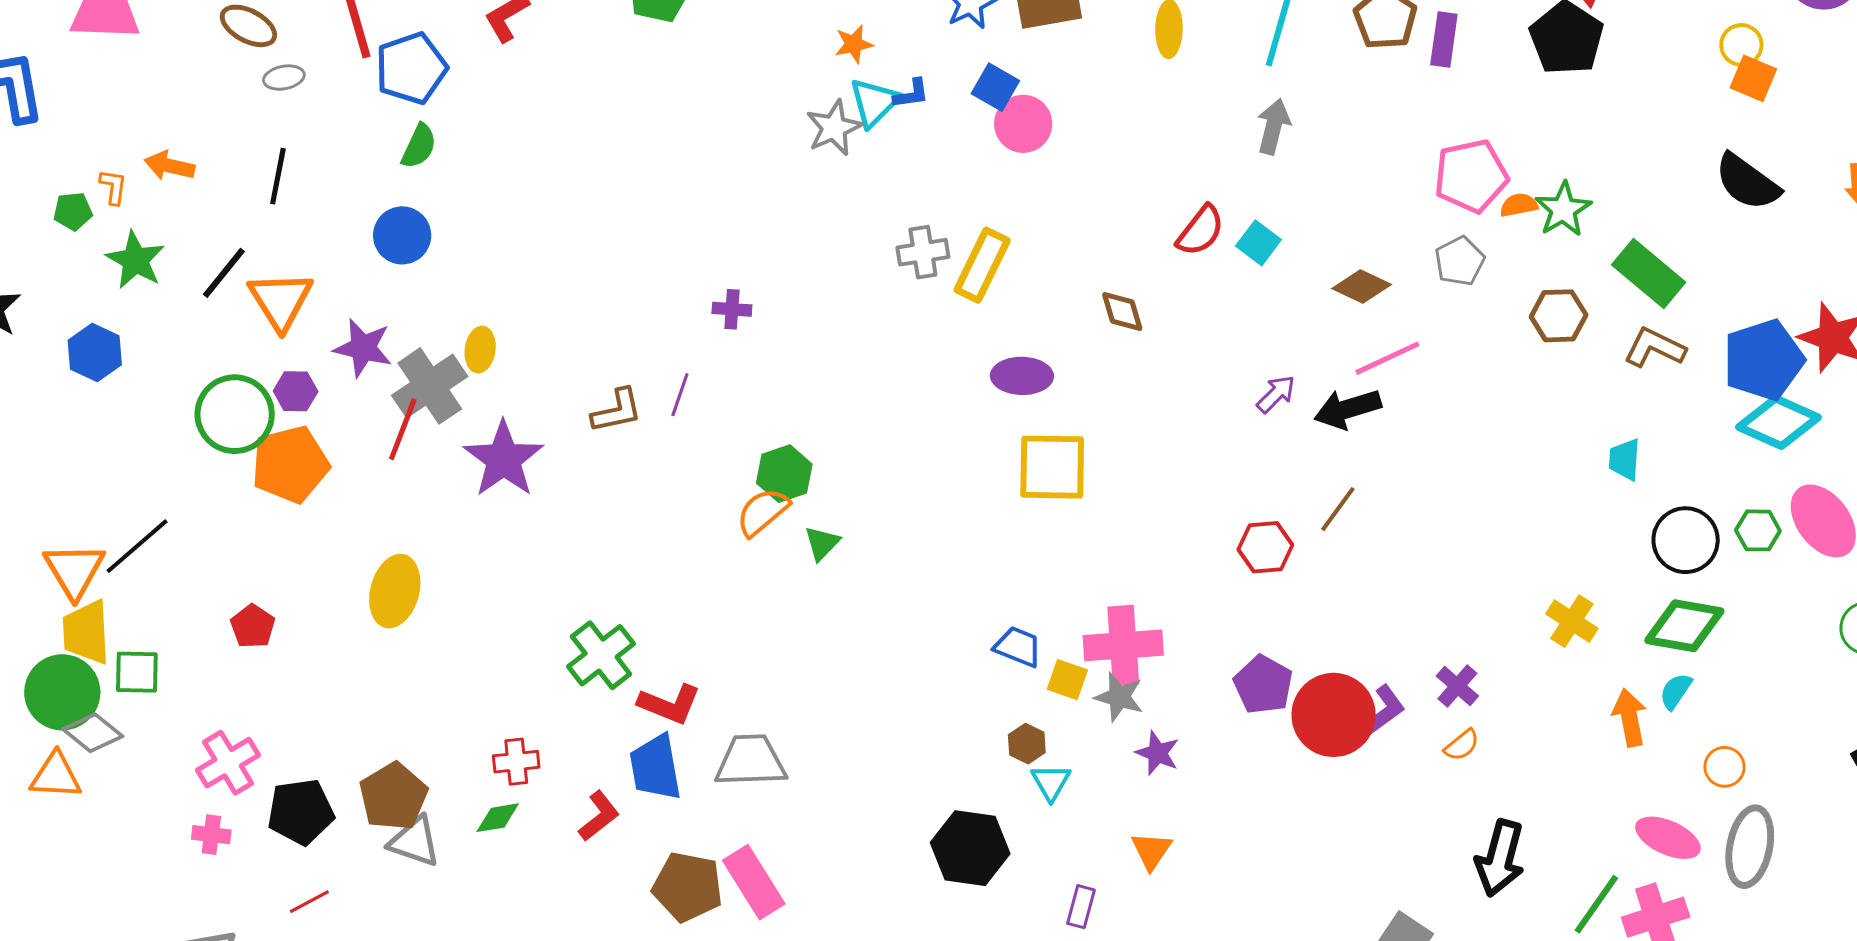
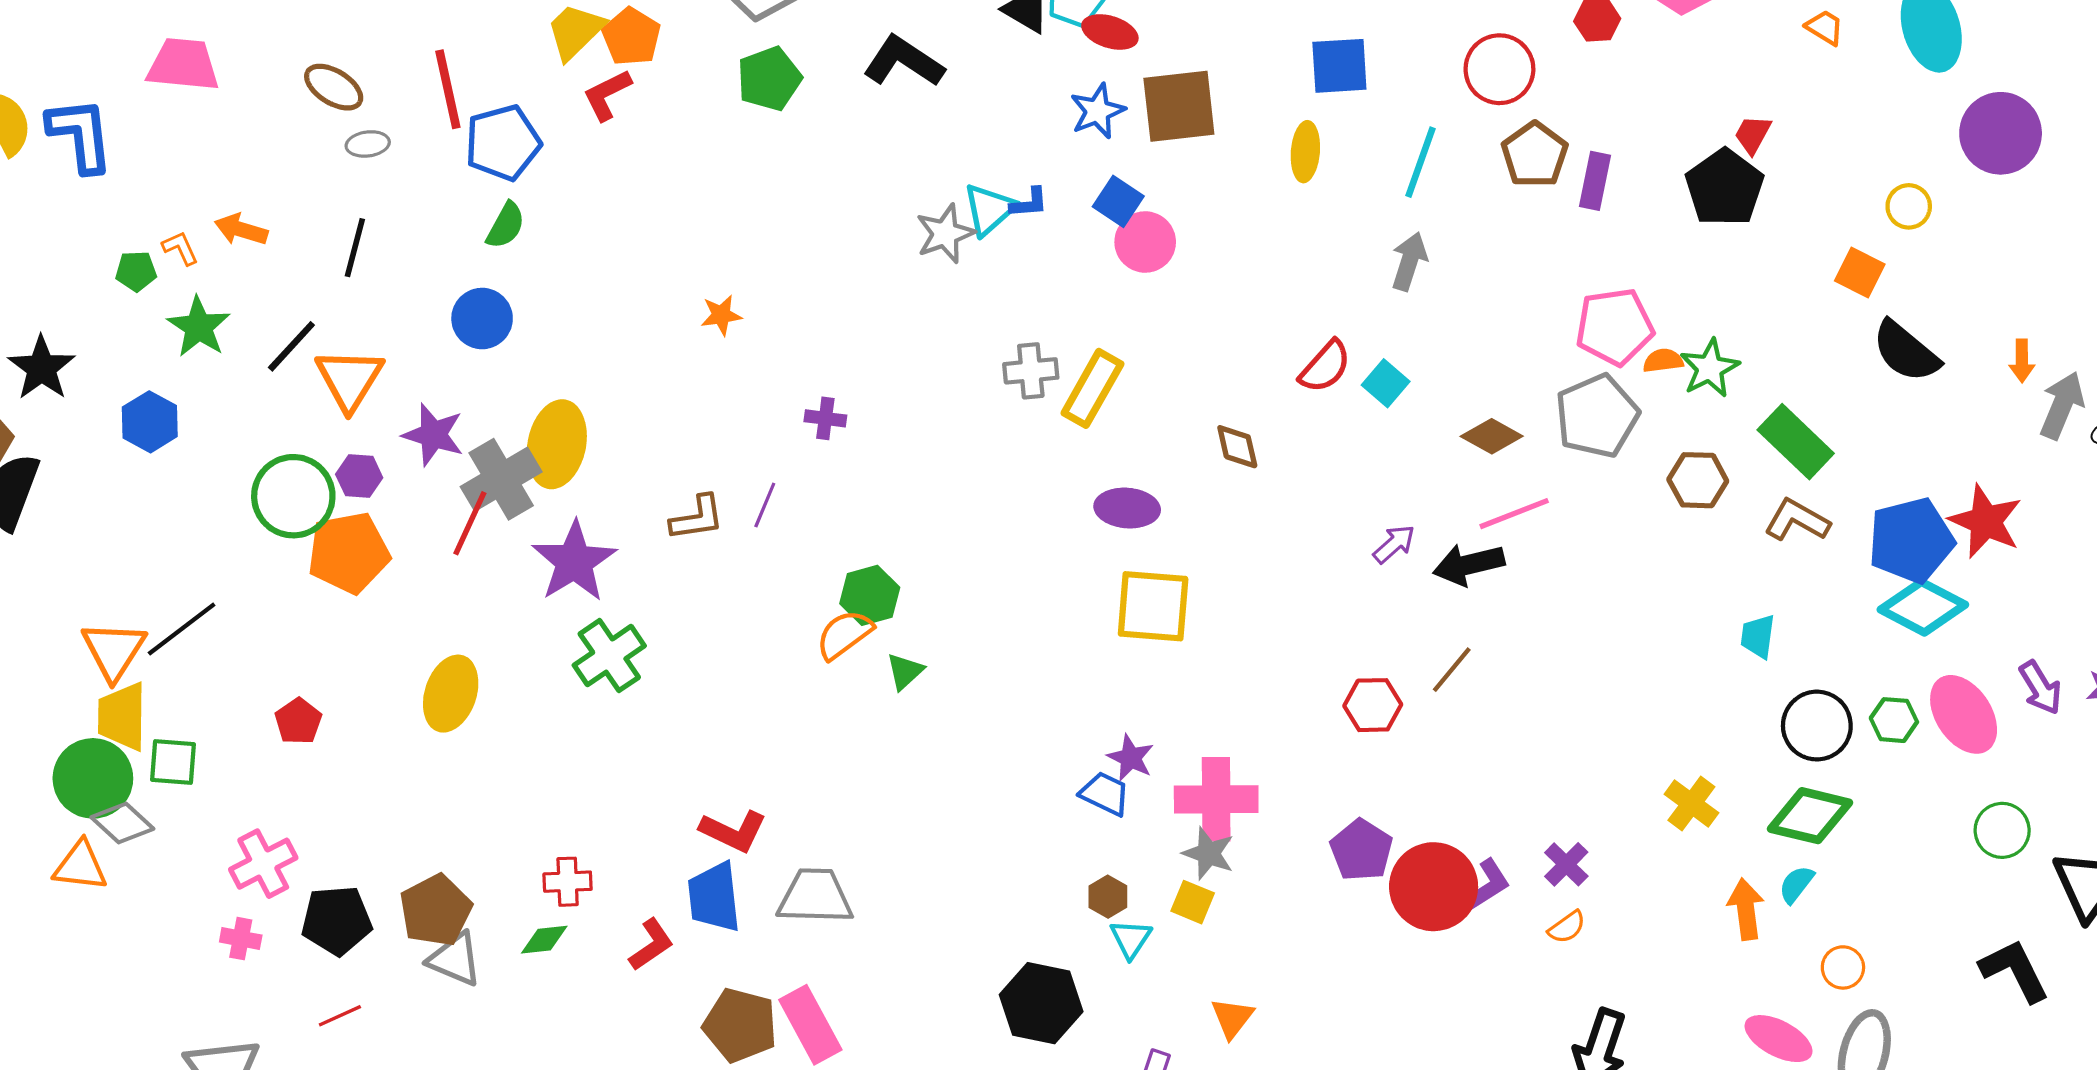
orange star: (854, 44) -> (721, 315), moved
orange square: (1753, 78) -> (1860, 273), moved
orange L-shape: (113, 187) -> (180, 248), turned -36
gray pentagon: (1460, 261) -> (1597, 416), size x1.6
yellow ellipse: (480, 350) -> (557, 444), size x1.8
green cross: (601, 655) -> (609, 656), moved
yellow square: (1067, 680) -> (1193, 902), moved
purple star: (1157, 753) -> (1131, 758), moved

